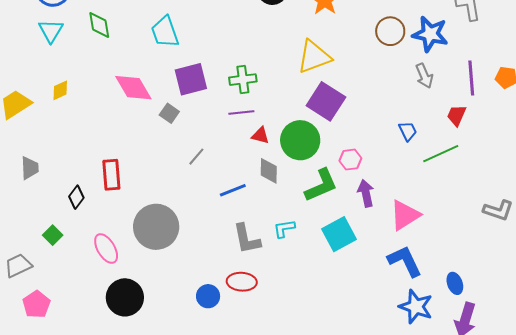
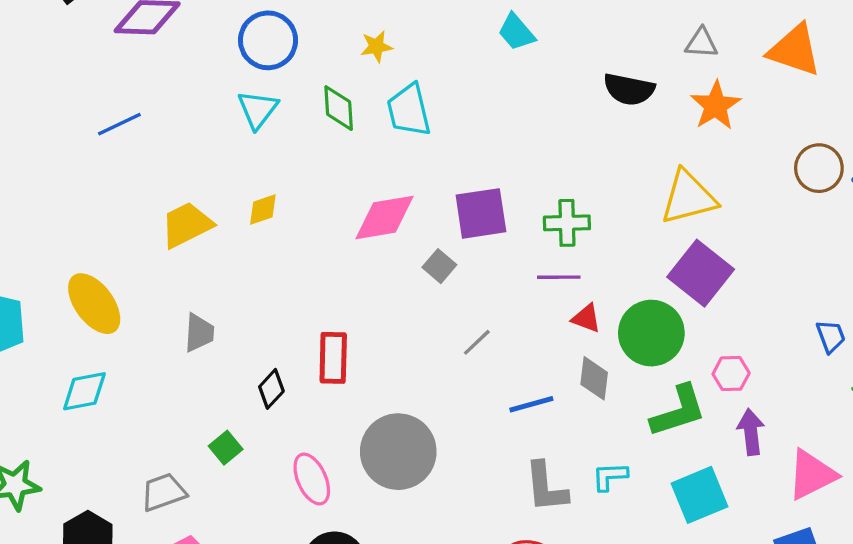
cyan trapezoid: (165, 32) -> (409, 110), moved
pink diamond: (133, 88) -> (384, 217), turned -75

